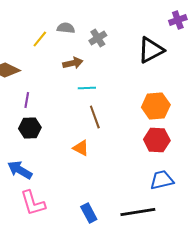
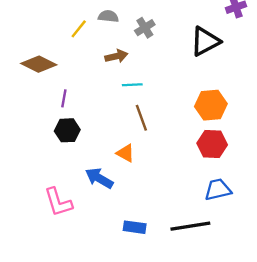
blue arrow: (20, 170) -> (99, 178), moved
pink L-shape: (33, 203) -> (58, 202), moved
blue rectangle: (89, 213) -> (135, 227), turned -54

